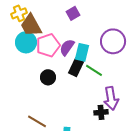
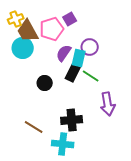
purple circle: (113, 41) -> (90, 47), moved, size x0.7
pink pentagon: (48, 45) -> (52, 29), moved
black cross: (101, 112) -> (72, 120), moved, size x1.5

